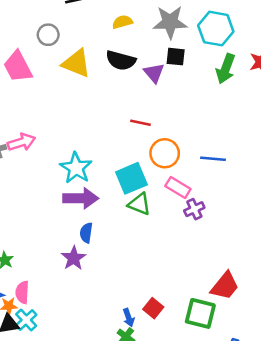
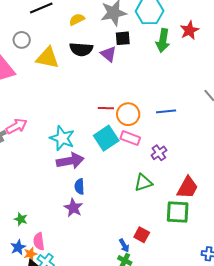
red line: (141, 123) -> (106, 108), moved
pink rectangle: (178, 187) -> (130, 138), moved
green triangle: (139, 204) -> (143, 183), moved, turned -30
red trapezoid: (225, 286) -> (188, 188), moved
green square: (200, 313) -> (178, 212), moved

